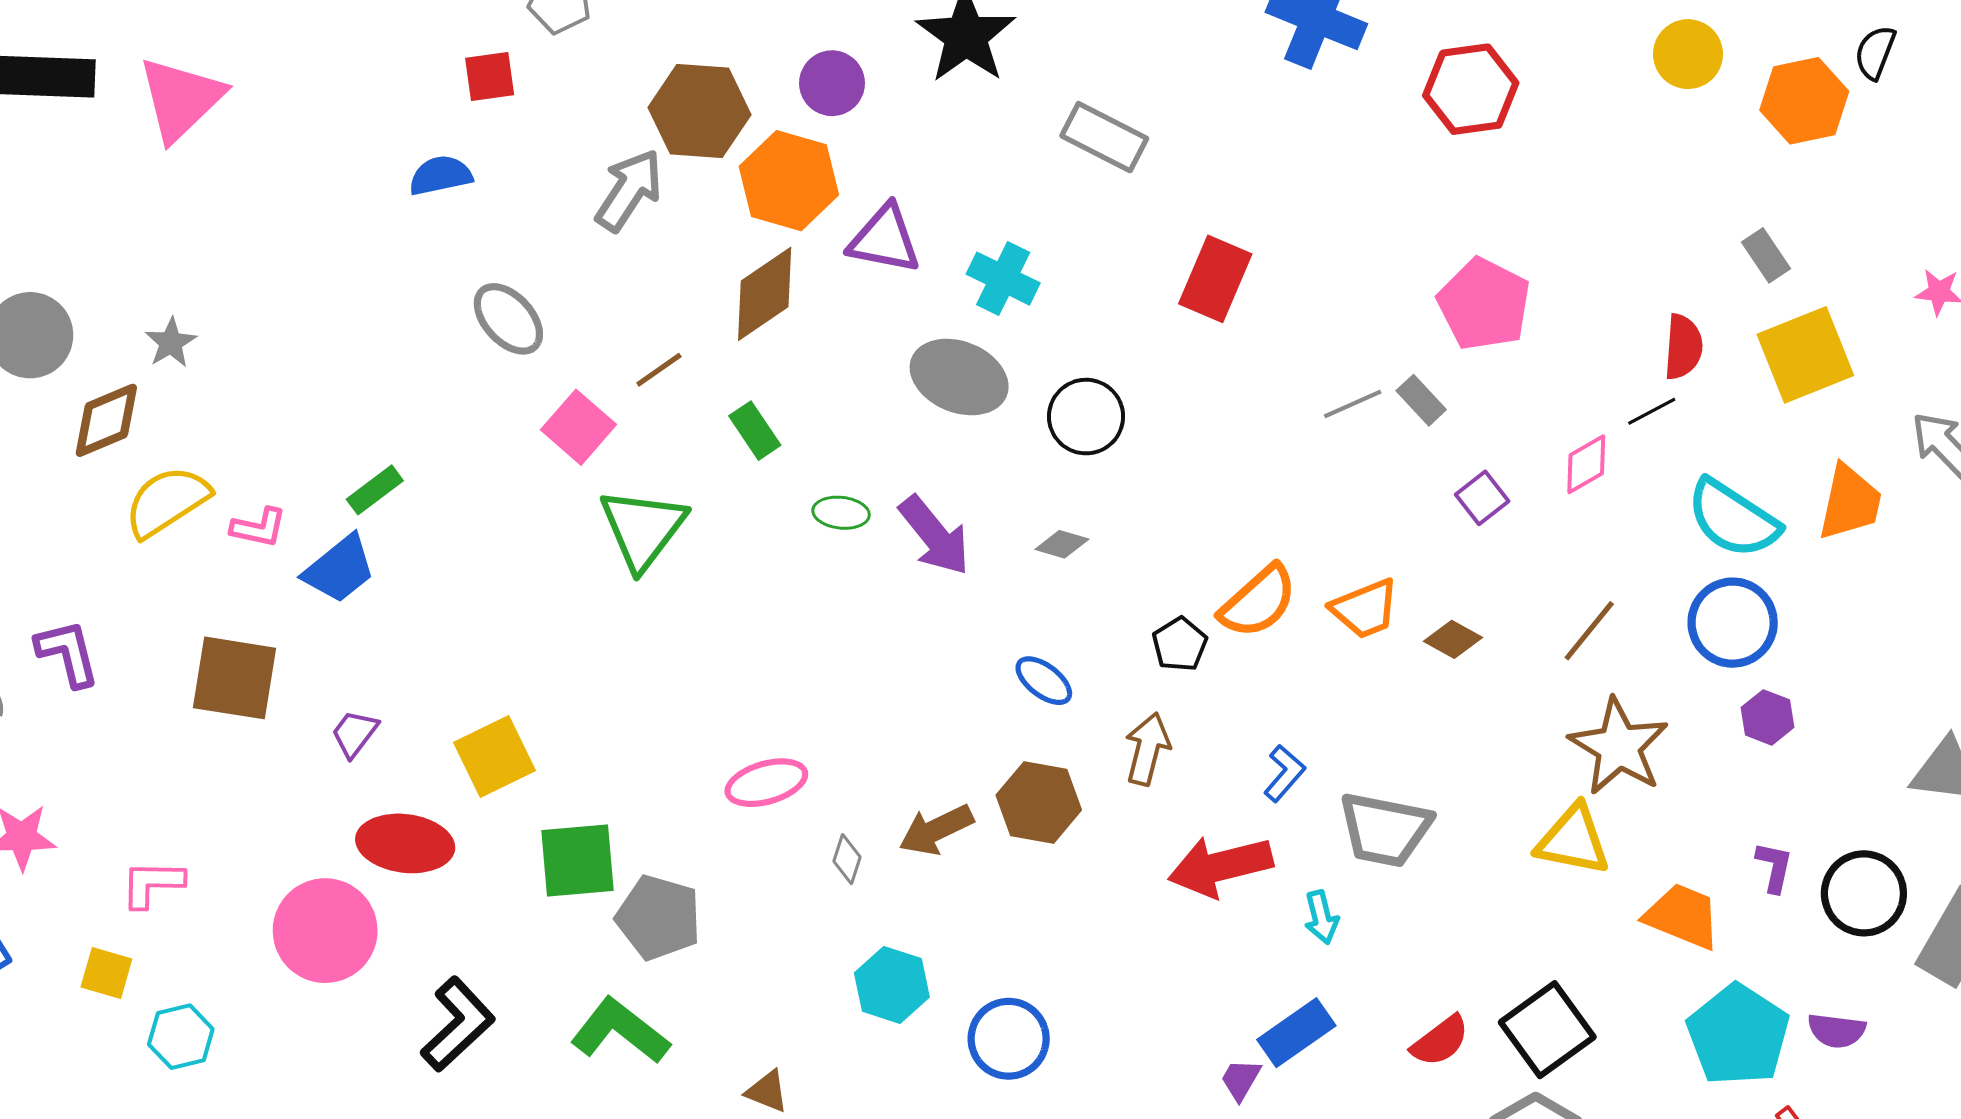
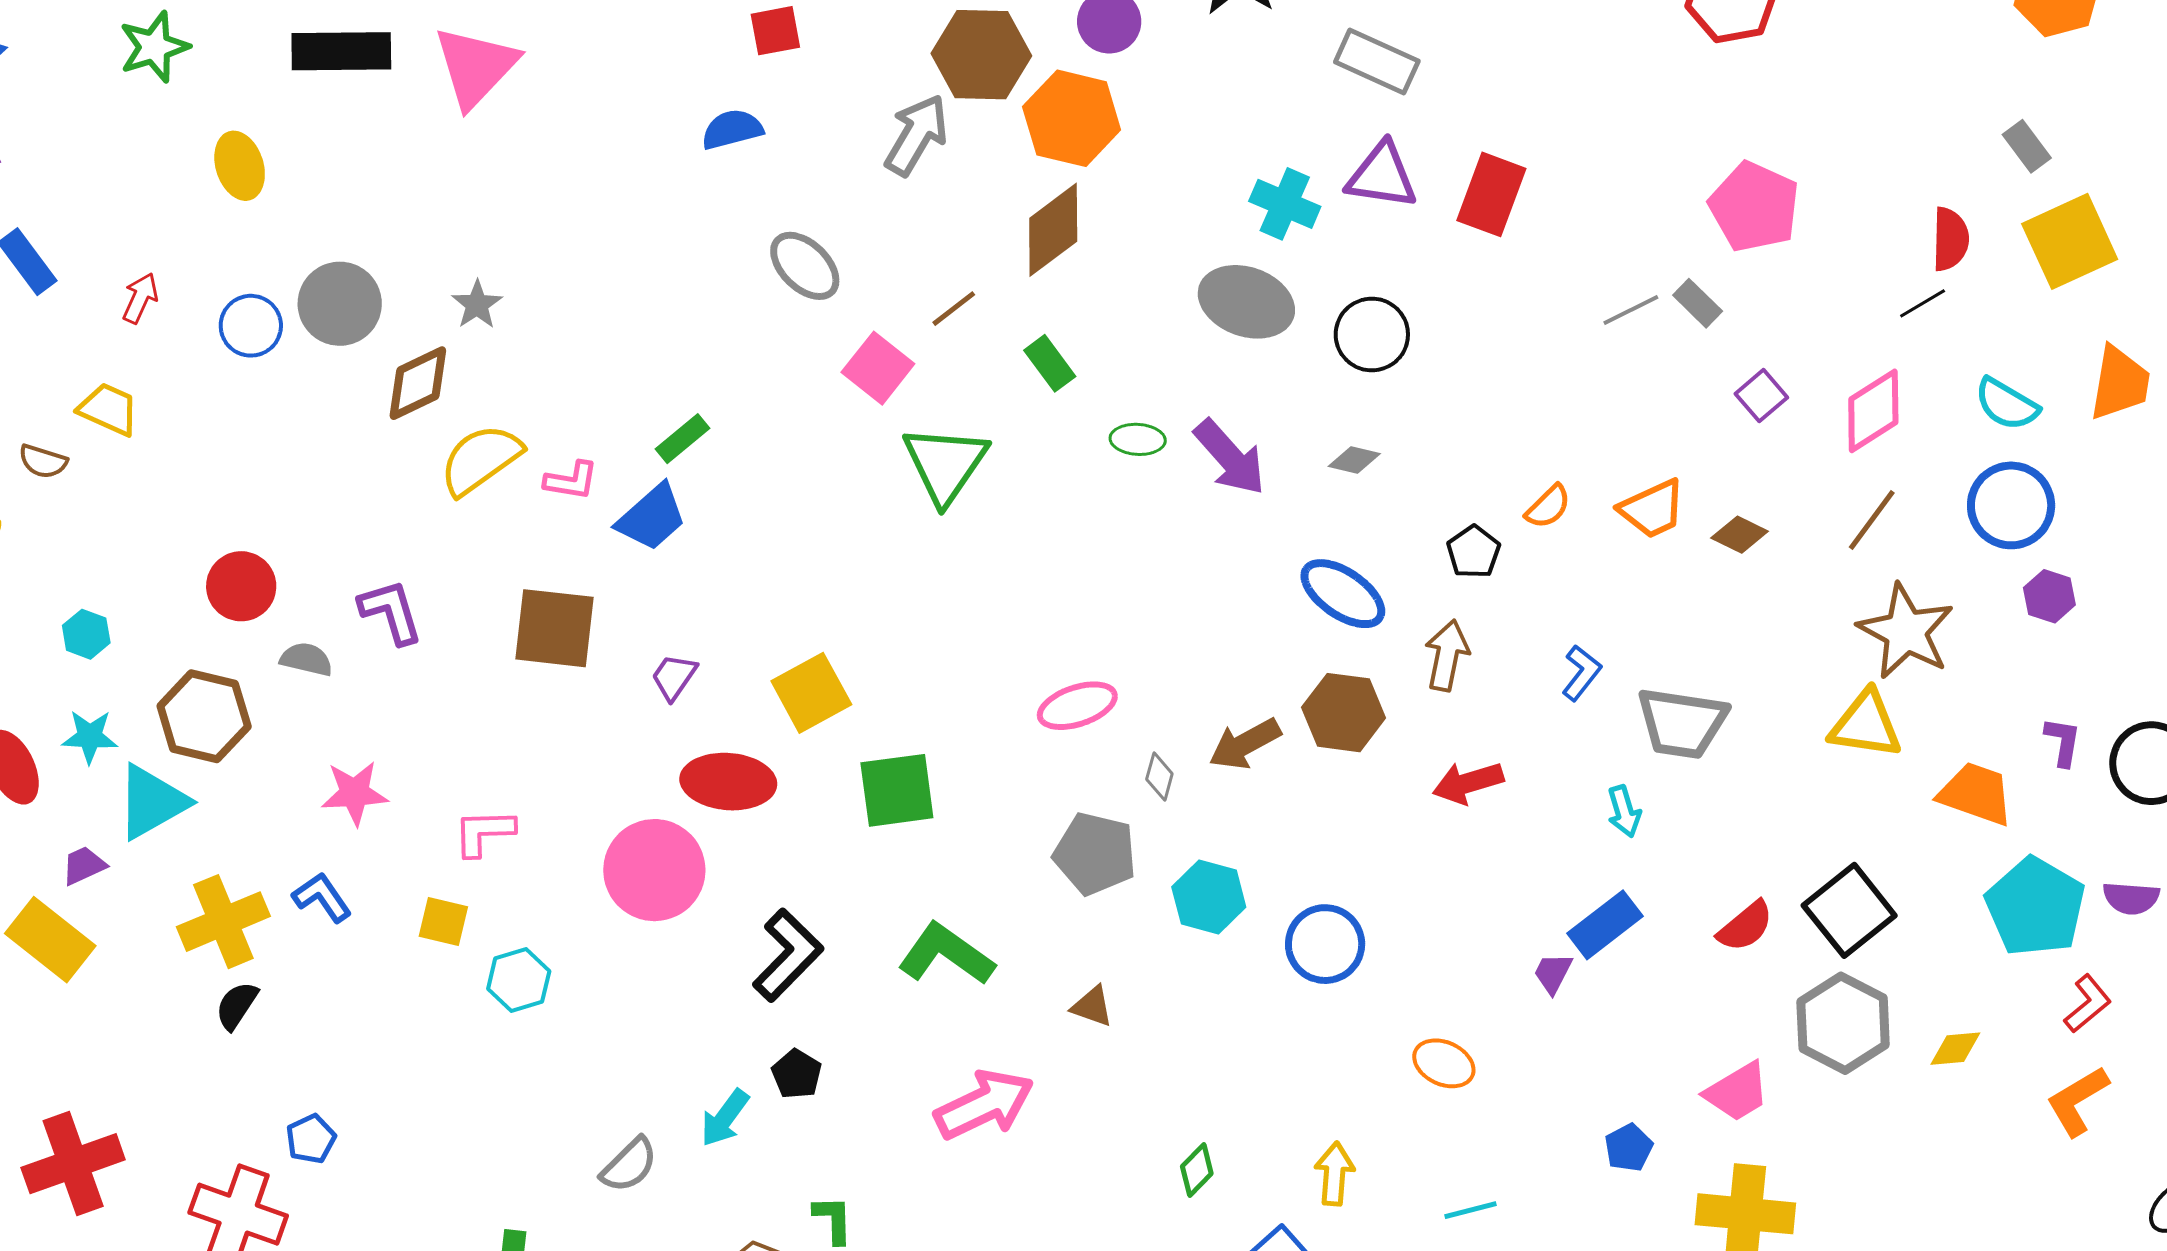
purple triangle: (885, 239) -> (1382, 176), moved
pink diamond: (1586, 464) -> (1873, 411), moved, size x1.4
cyan semicircle: (1733, 519) -> (2007, 404), size x0.7
orange semicircle: (1258, 601) -> (1548, 507), size x0.6
blue ellipse: (1044, 681) -> (1343, 594), size x1.5
red arrow: (1220, 866) -> (1468, 783), moved, size x0.7
gray pentagon: (659, 917) -> (1095, 854), moved

